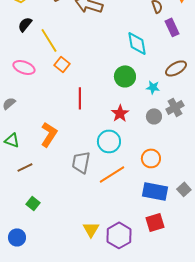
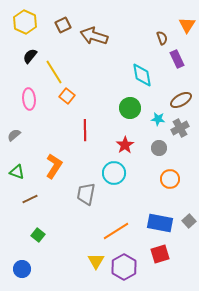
pink ellipse: (24, 67) -> (29, 99), turned 65
gray cross: (175, 107) -> (180, 128), moved
orange circle: (151, 158) -> (170, 179), moved
orange line: (112, 174) -> (116, 231), moved

